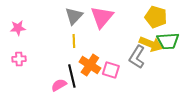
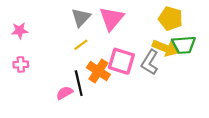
yellow line: (74, 41) -> (81, 45), turned 56
pink square: (111, 70) -> (121, 61), moved, size x1.4

